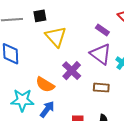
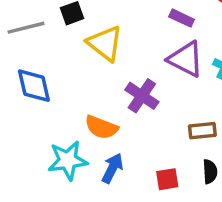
brown rectangle: (101, 88) -> (202, 131), moved

